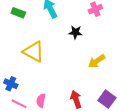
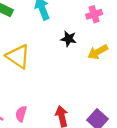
yellow arrow: (97, 61) -> (98, 52), moved

